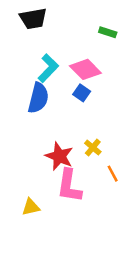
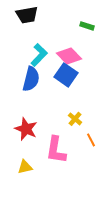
blue square: (82, 93) -> (66, 75), size x1.6
red star: (59, 156) -> (26, 129), moved

